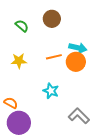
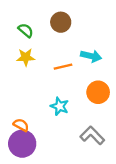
yellow star: (19, 61) -> (26, 57), moved
orange circle: (76, 62) -> (98, 92), moved
orange semicircle: (11, 103) -> (21, 125), moved

